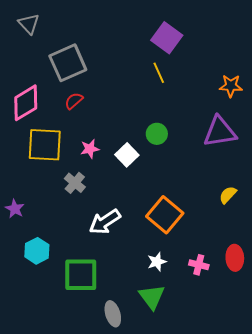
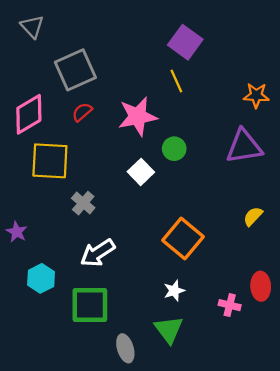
pink star: (90, 149) -> (138, 116), moved, size x1.8
white arrow: (105, 222) -> (98, 253), moved
pink cross: (199, 265) -> (230, 305), moved

